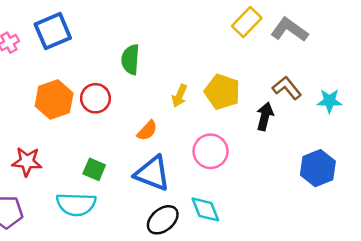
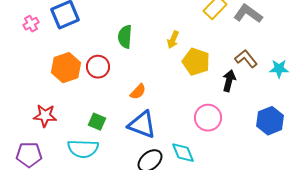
yellow arrow: (180, 96) -> (173, 40), moved
pink circle: (211, 151) -> (208, 118), moved

